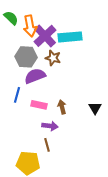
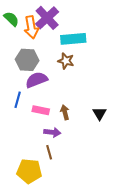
purple cross: (45, 36) -> (47, 18), moved
brown star: (53, 58) -> (66, 61), moved

